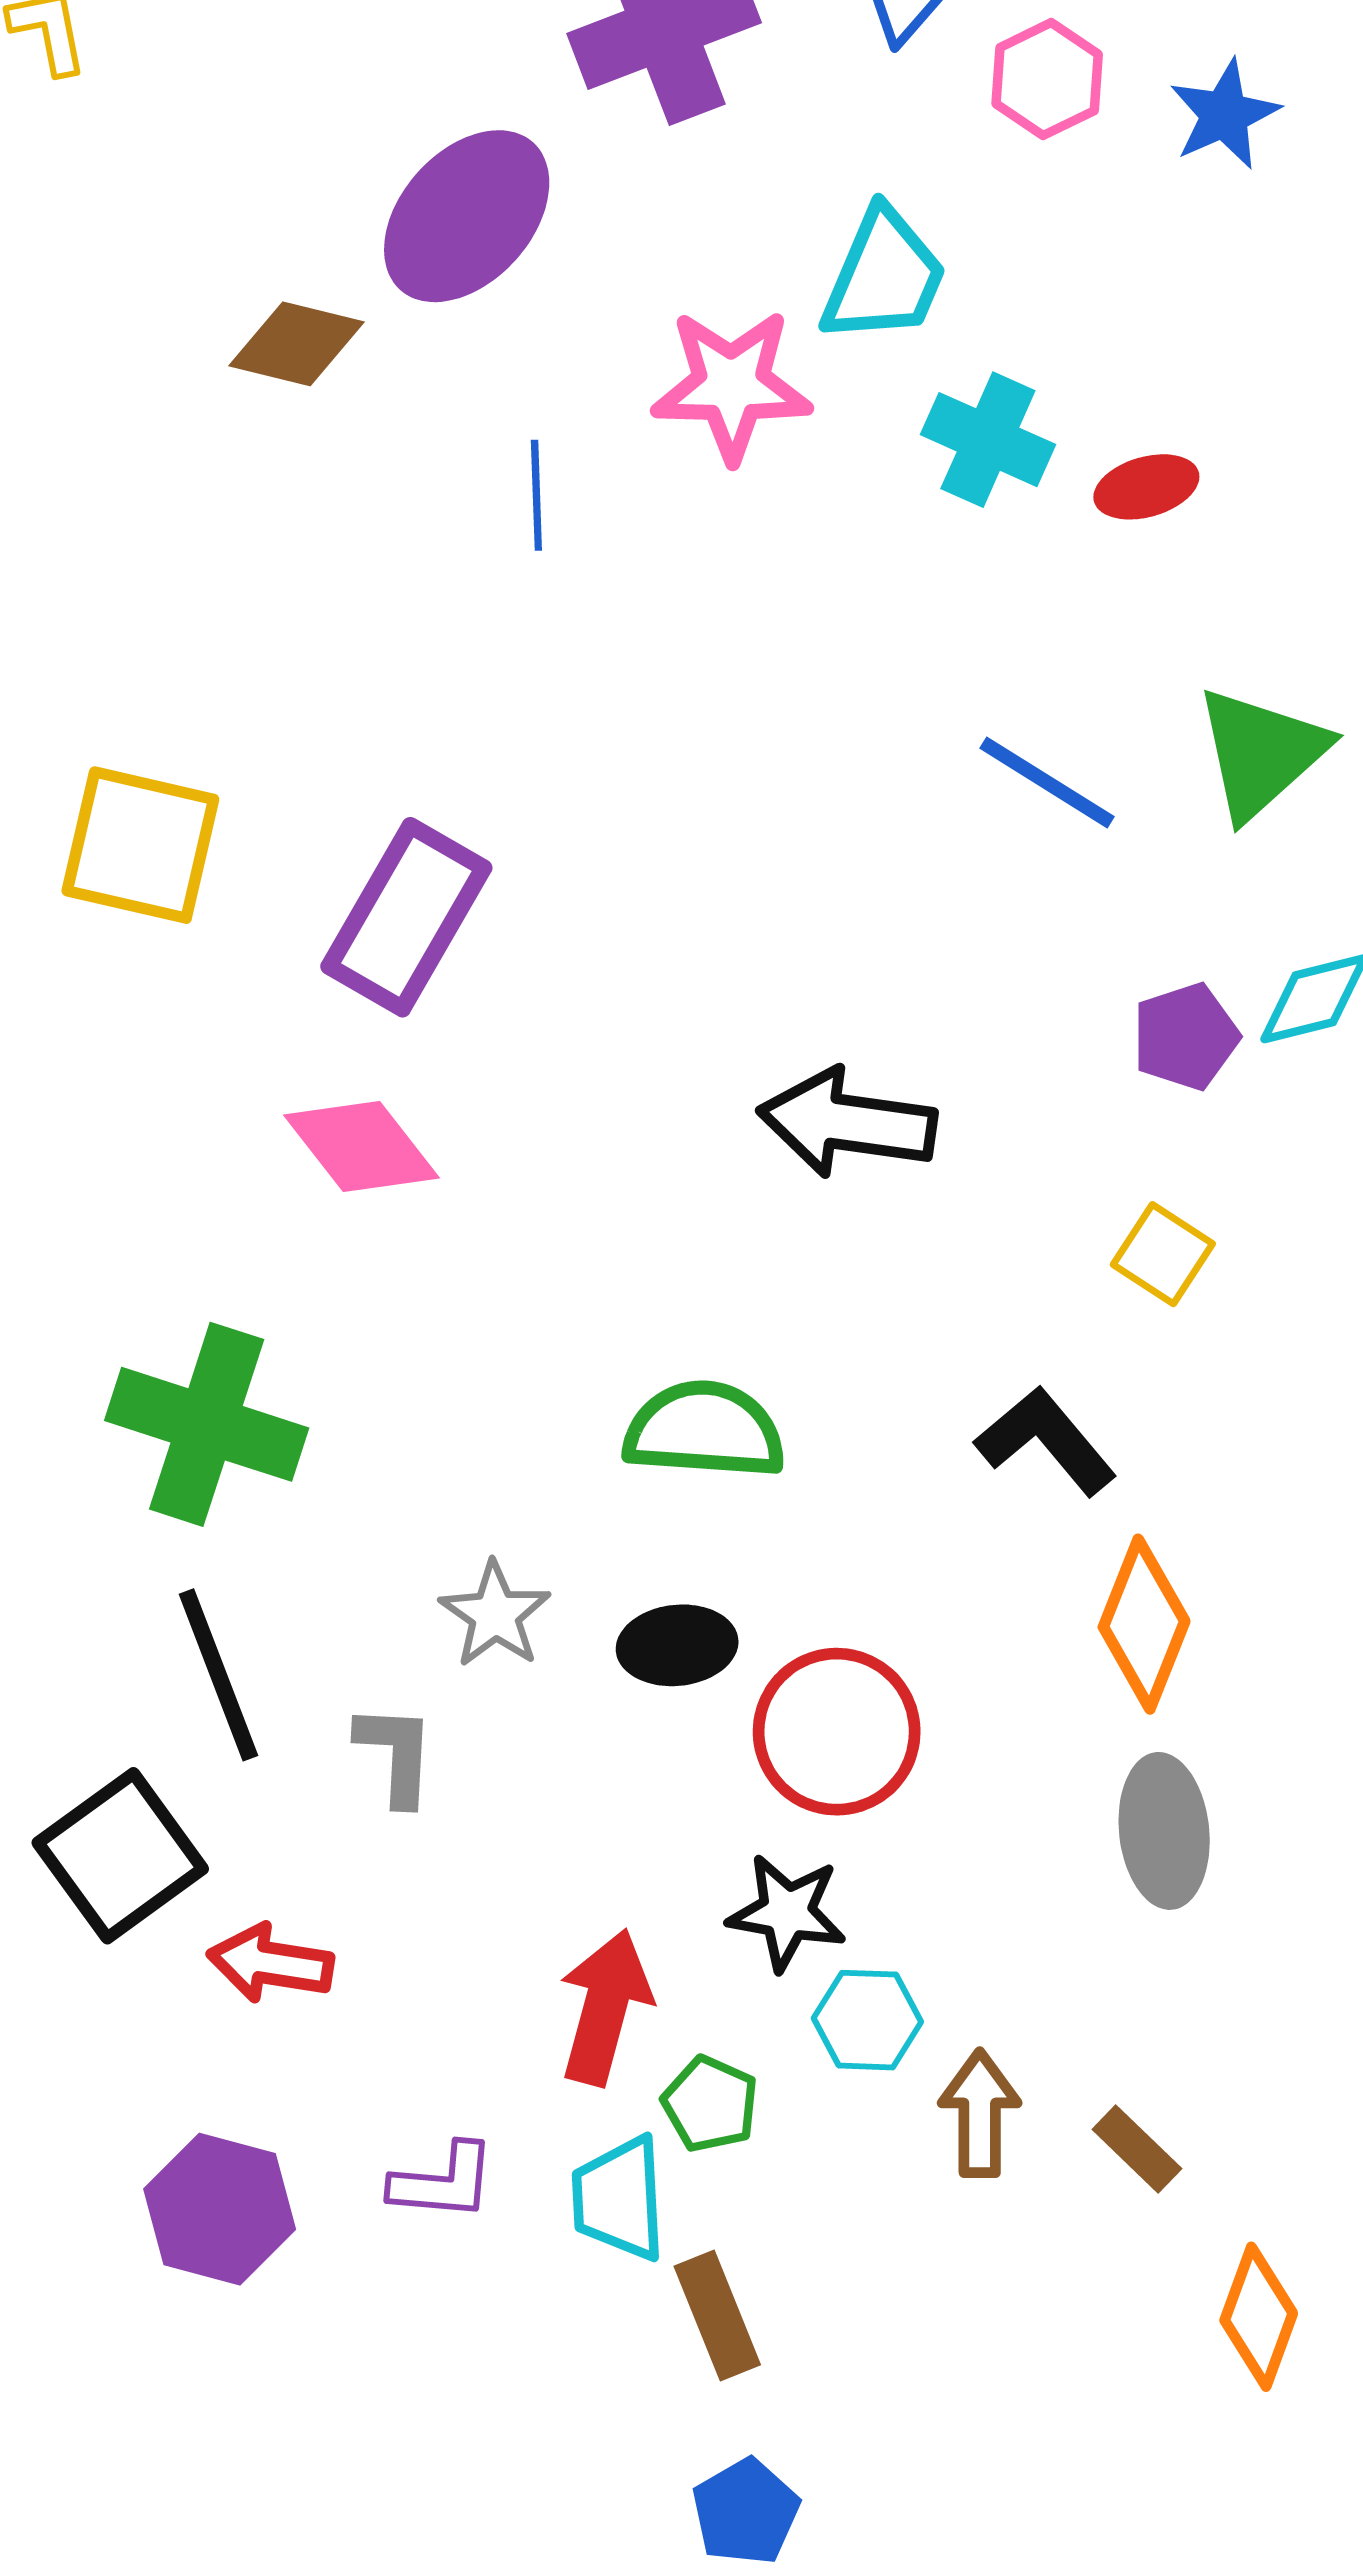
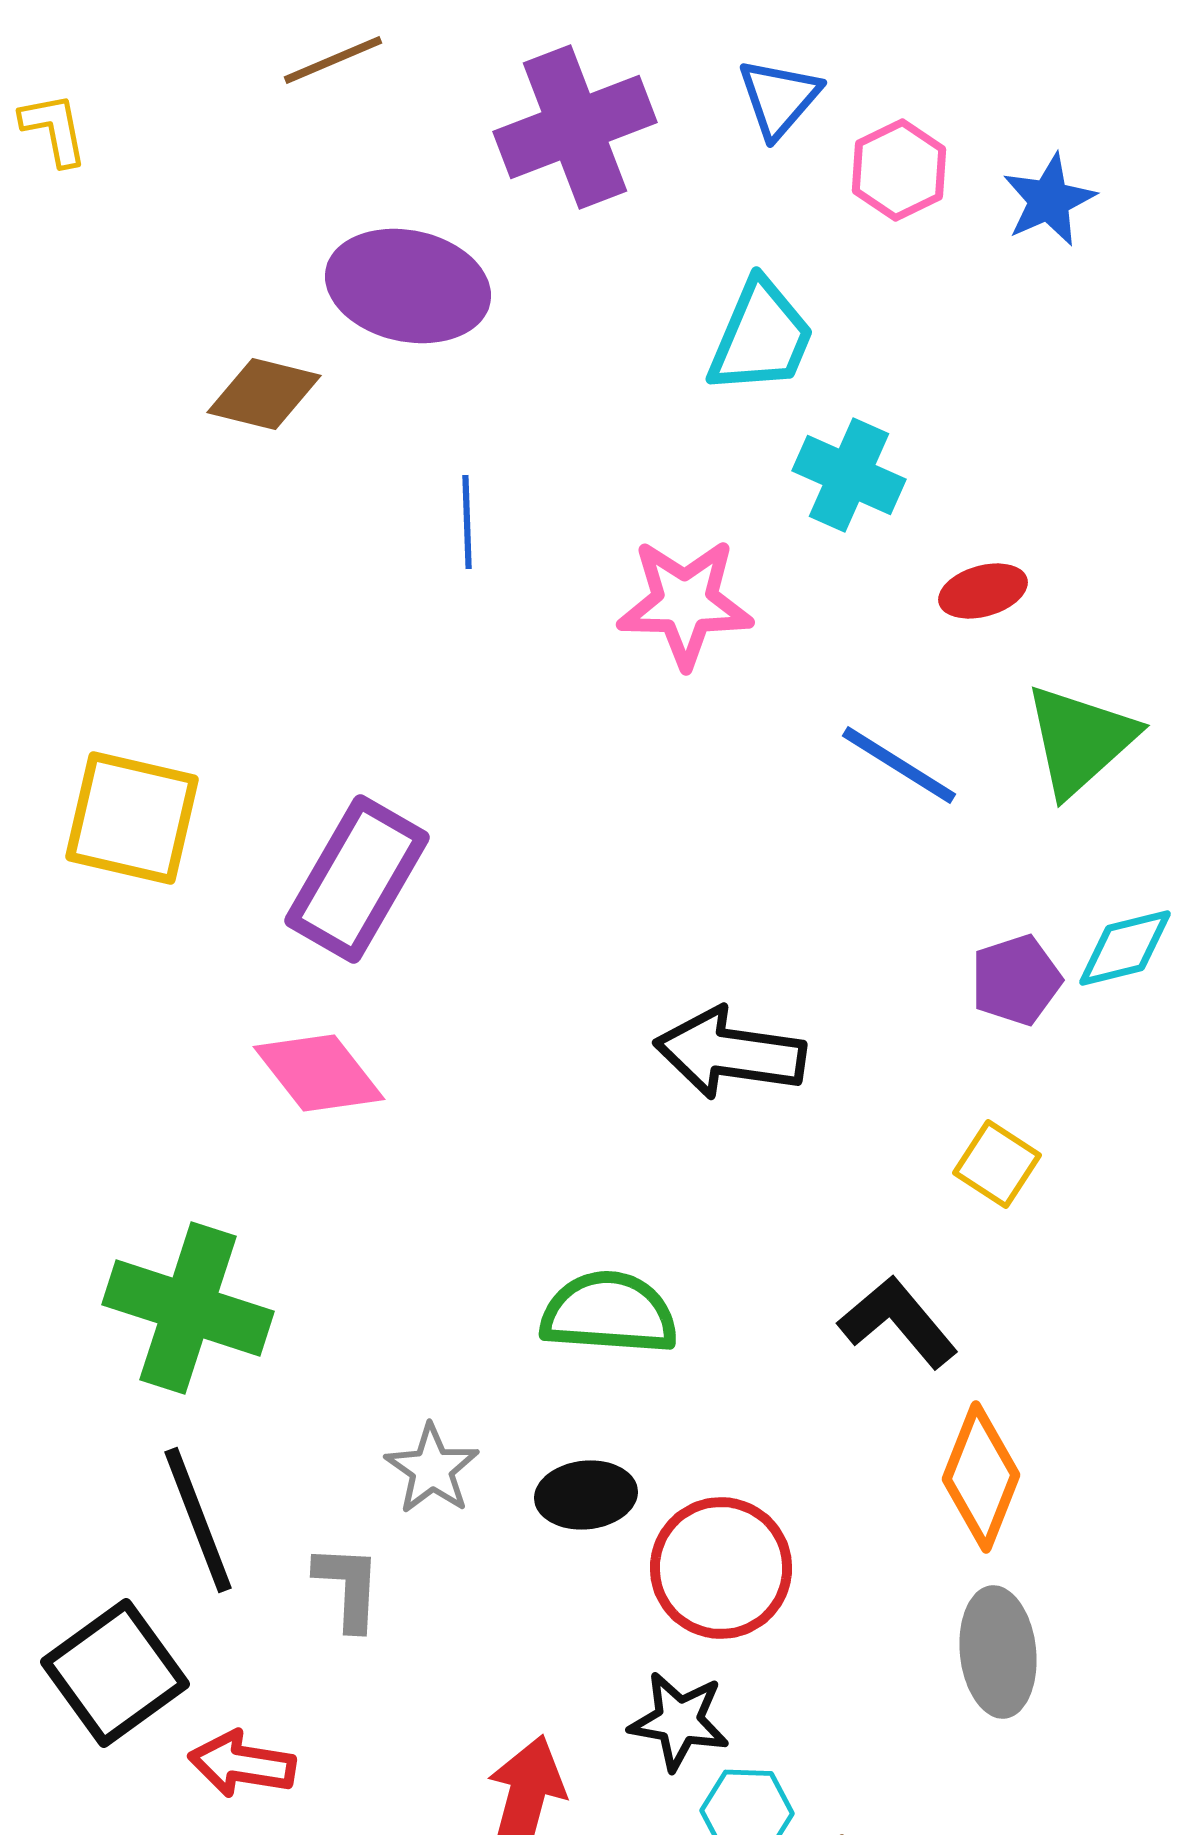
purple ellipse: (467, 216) -> (408, 286), turned 60
pink star: (731, 385) -> (685, 603), moved
red ellipse: (1146, 487) -> (983, 591), moved

